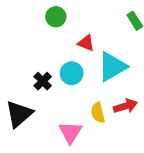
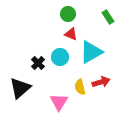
green circle: (56, 17) -> (68, 14), moved

